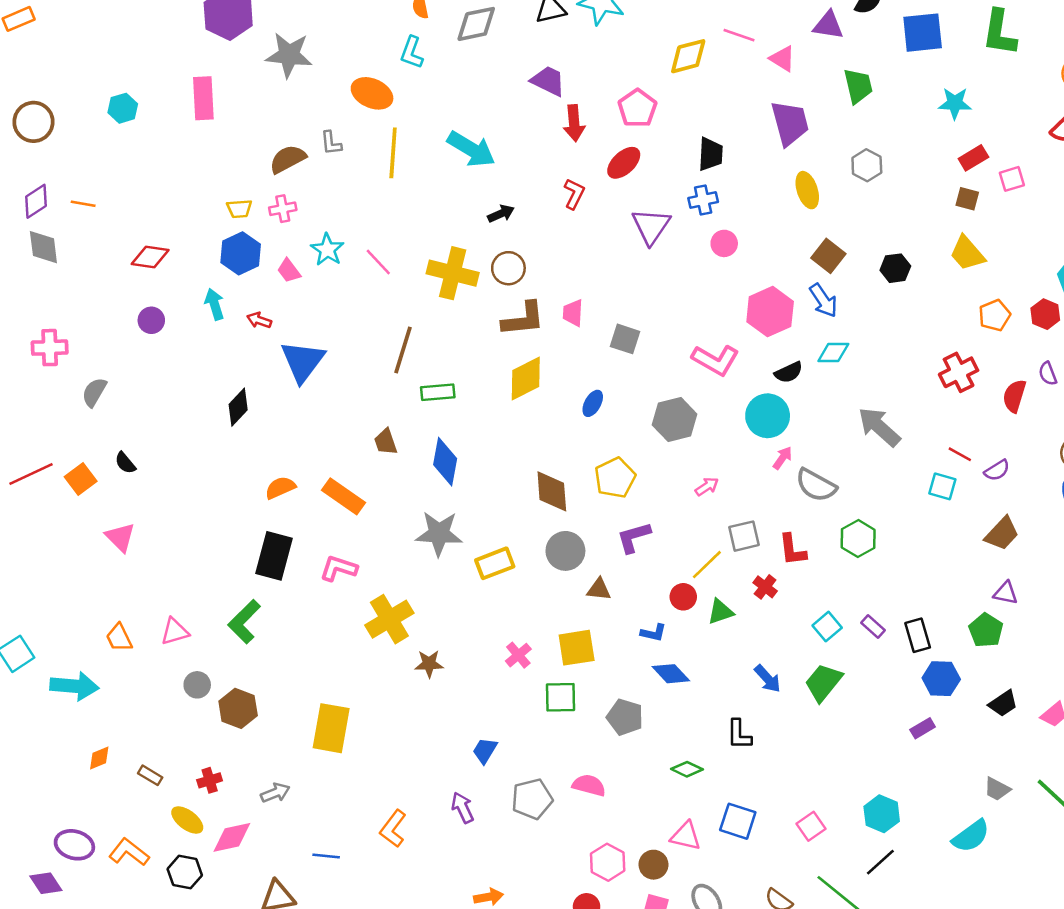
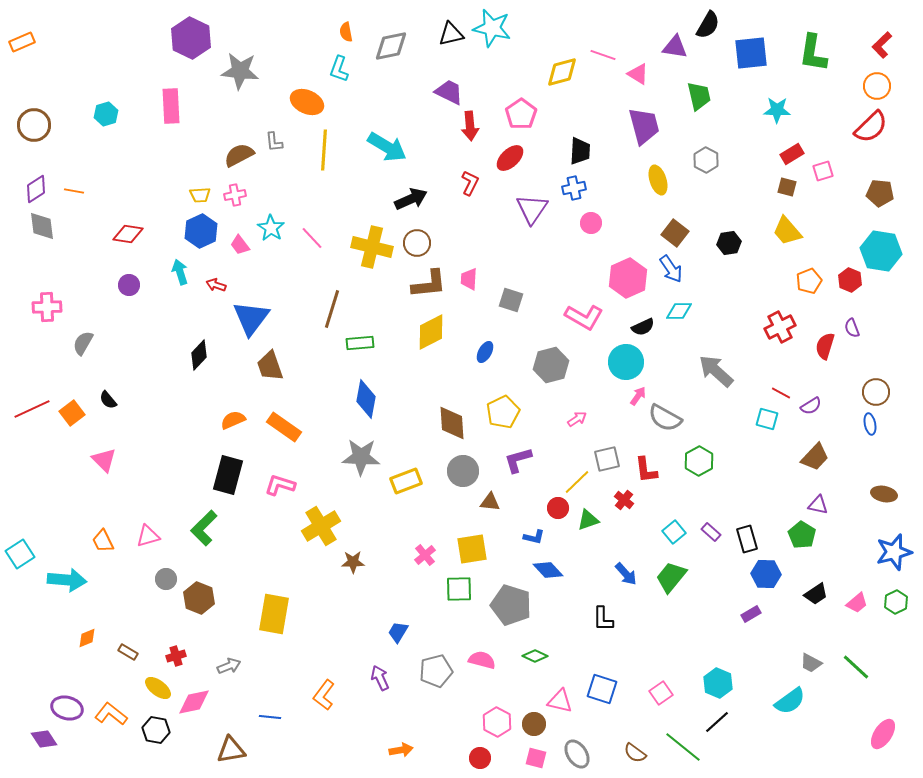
black arrow: (501, 214) -> (411, 199), size x1.5
brown trapezoid: (386, 442) -> (270, 366), moved, size x1.4
gray pentagon: (625, 717) -> (511, 605), size x1.4
green diamond: (687, 769) -> (535, 656), moved

